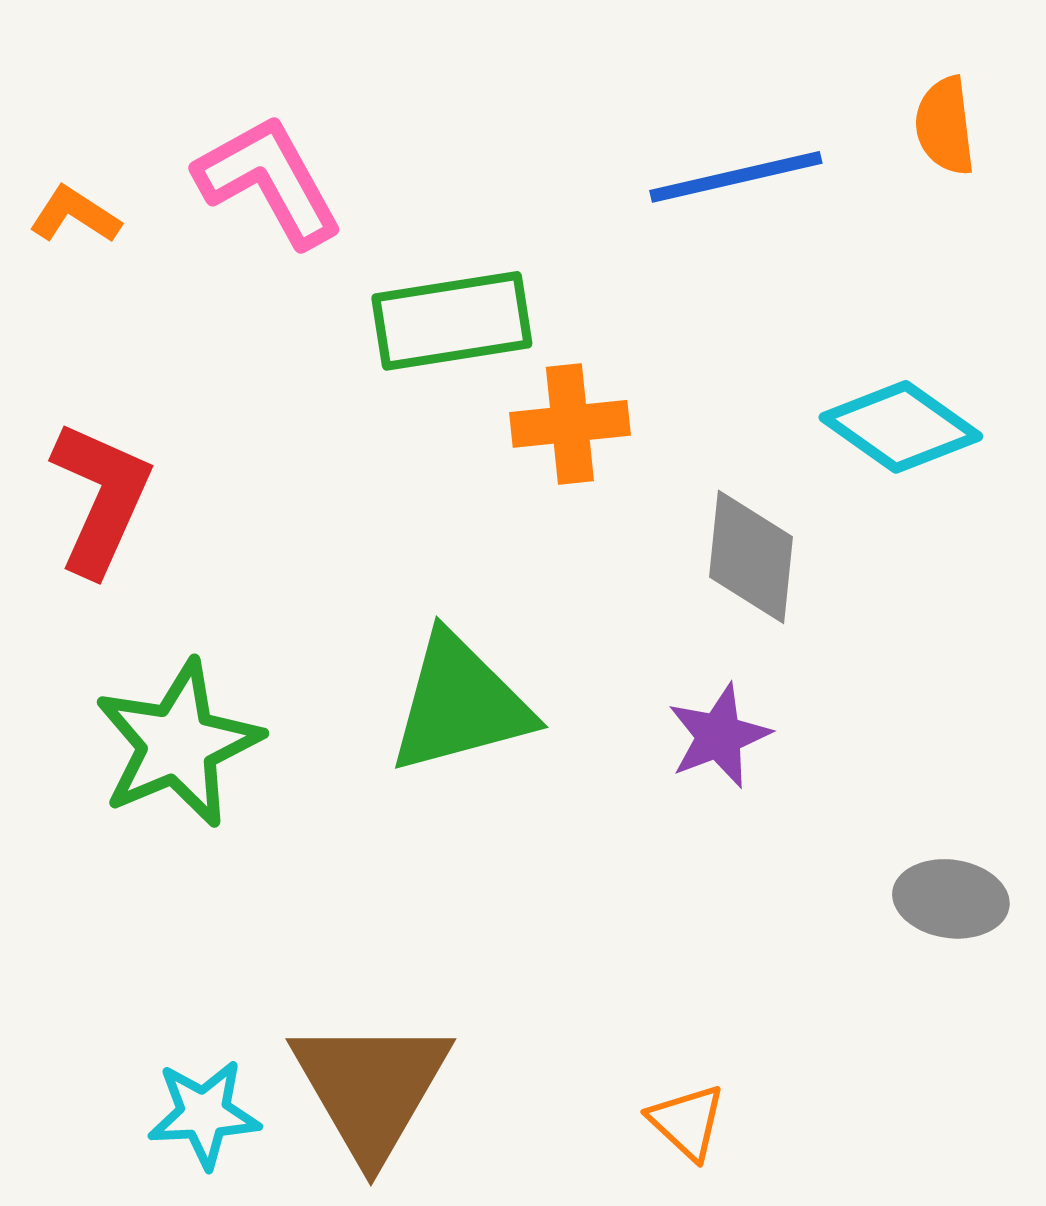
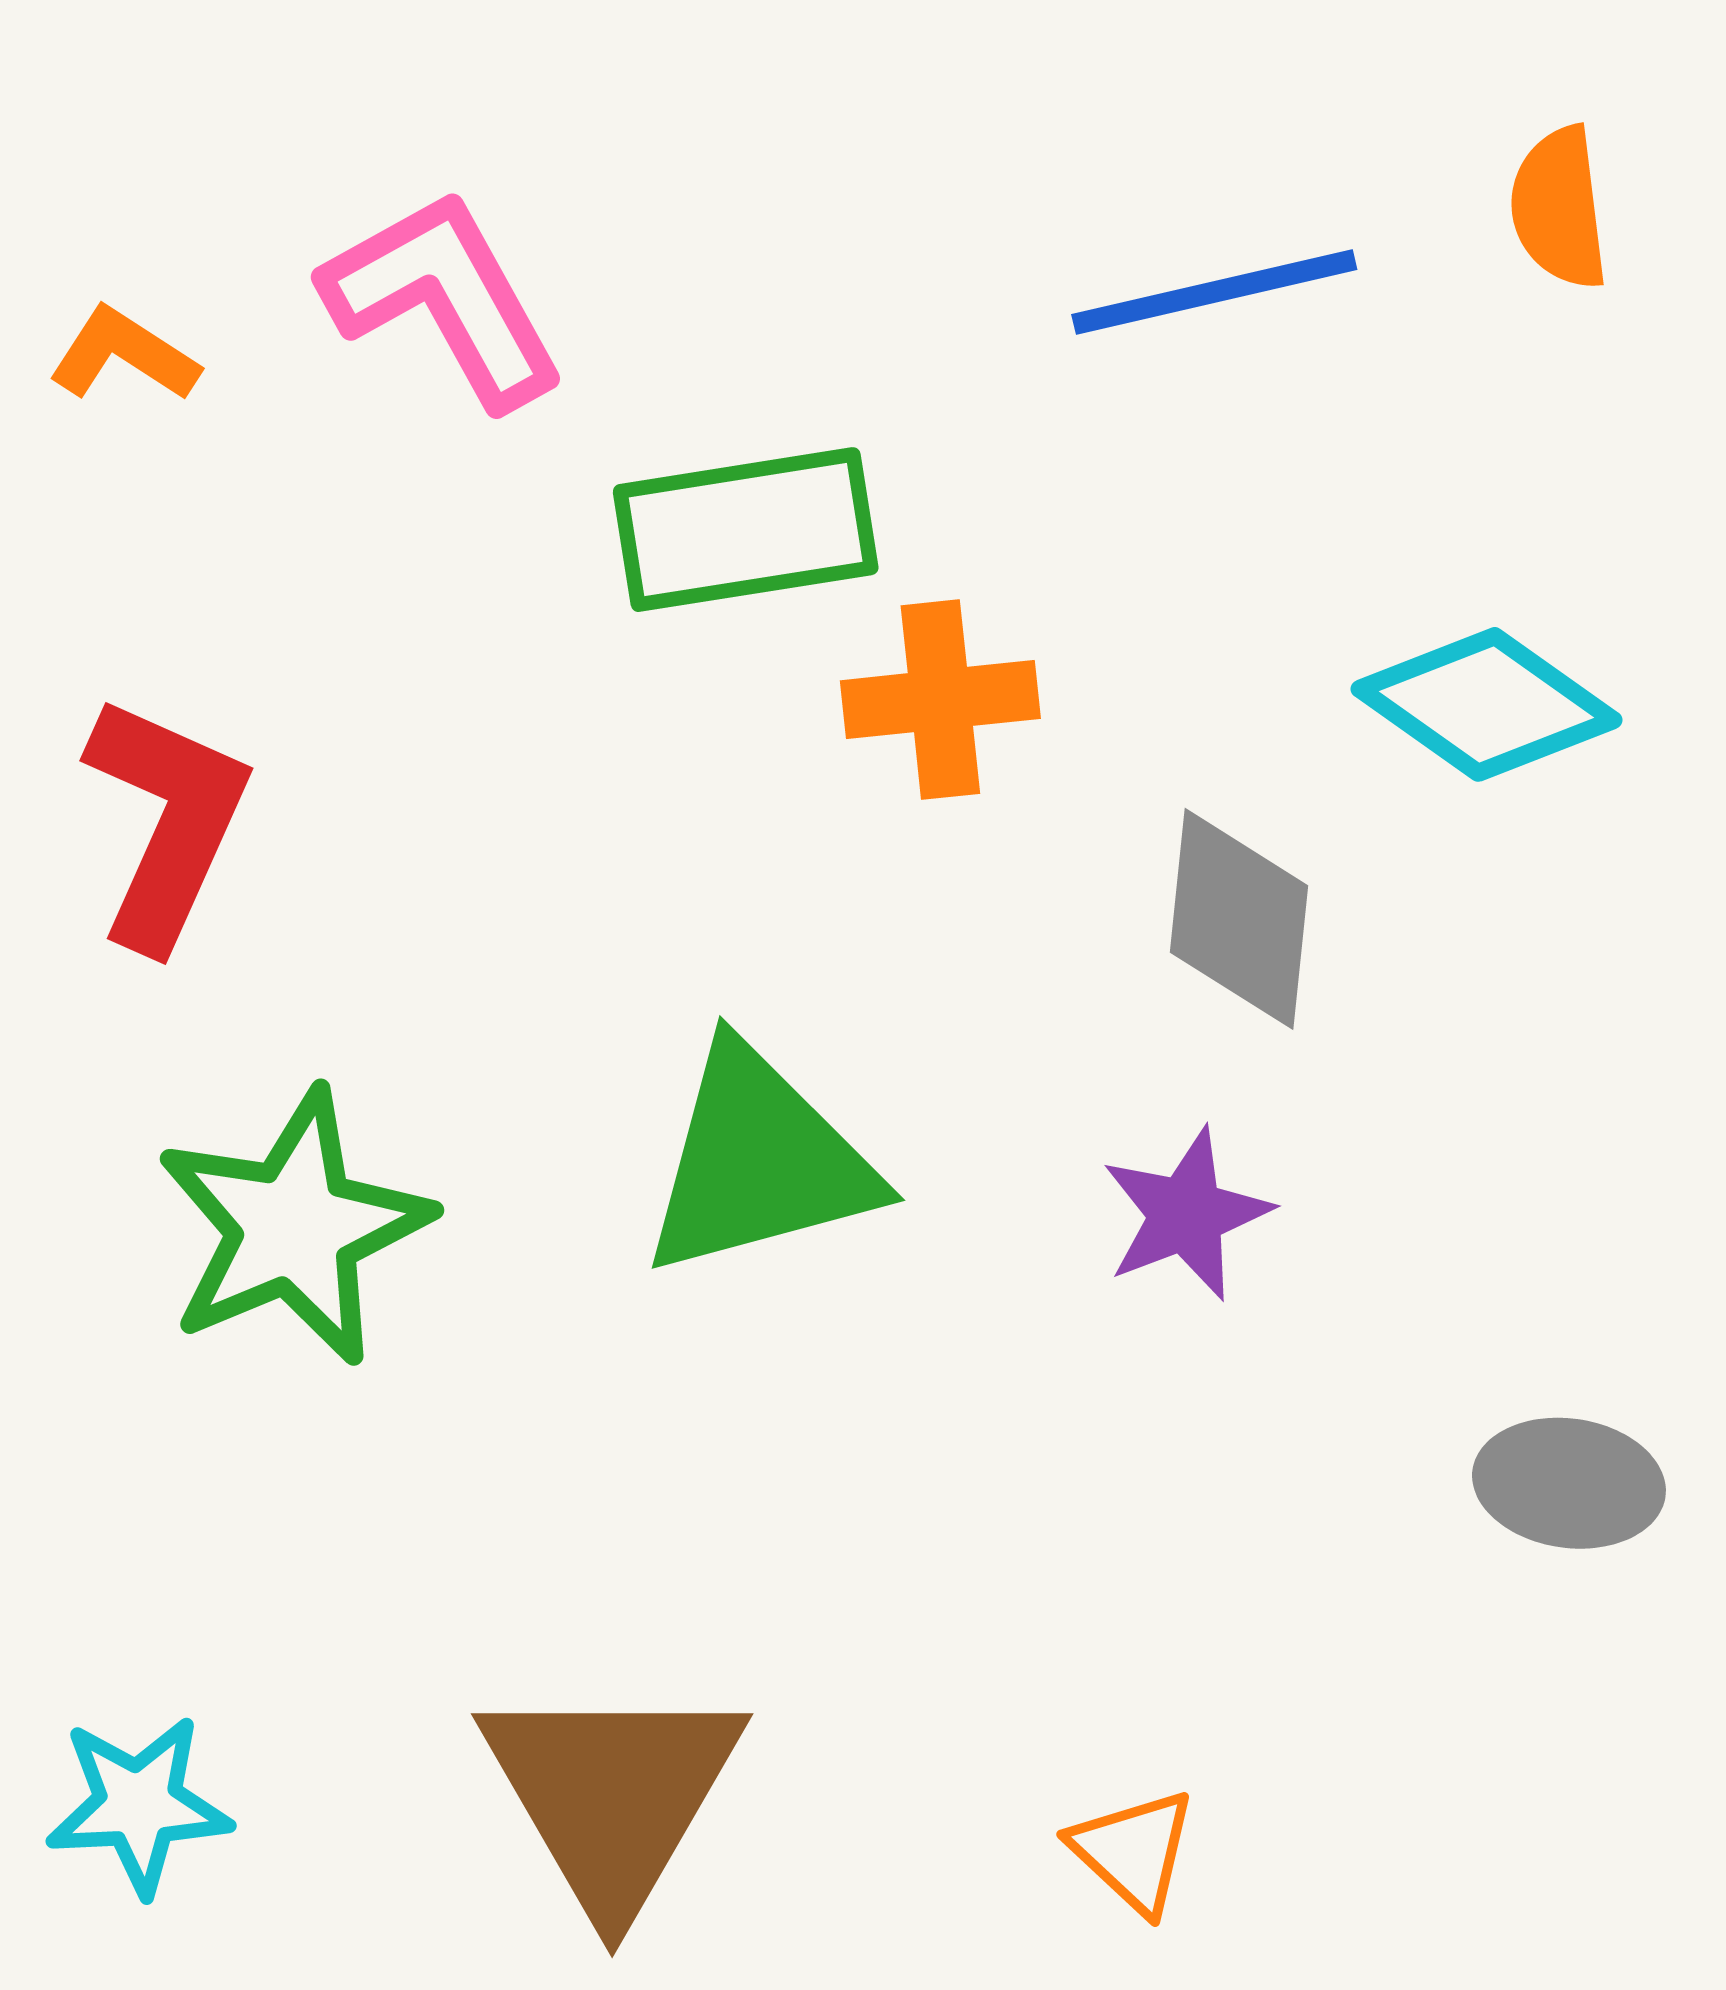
cyan star: (204, 1114) -> (139, 1805), moved

